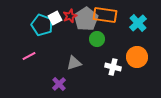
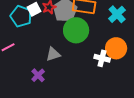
green circle: (97, 39) -> (76, 30), size x1.6
white cross: (113, 67) -> (102, 58), moved

